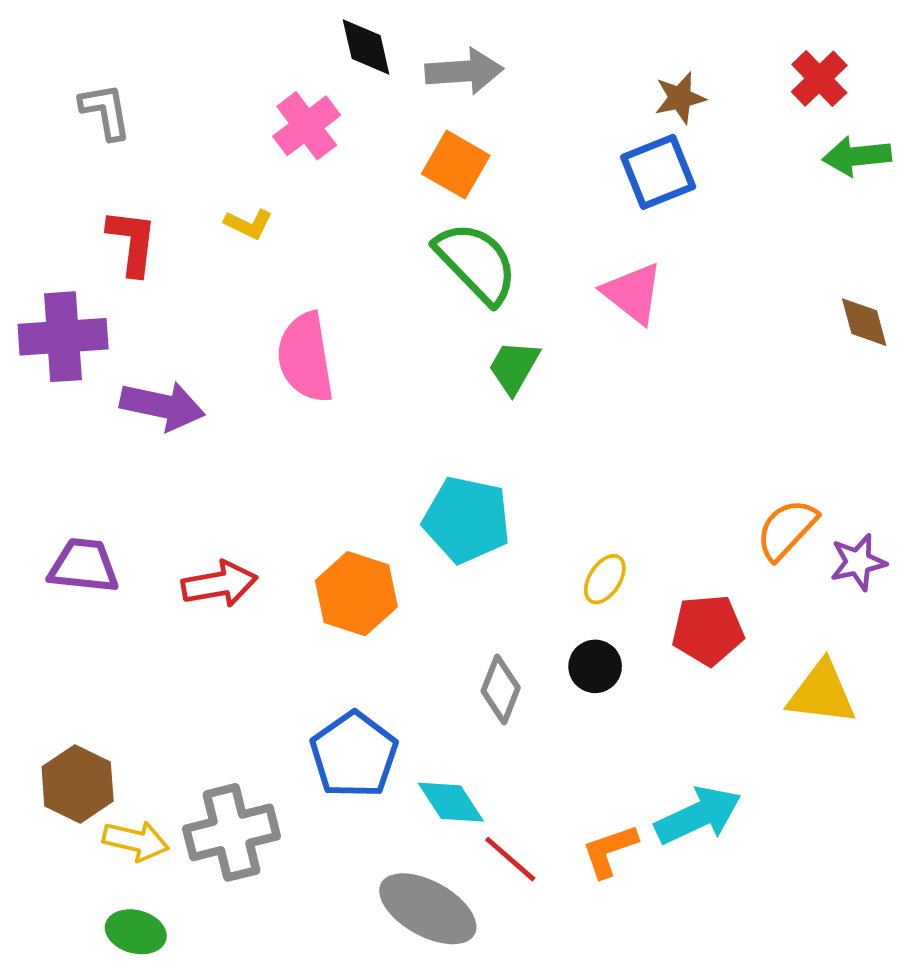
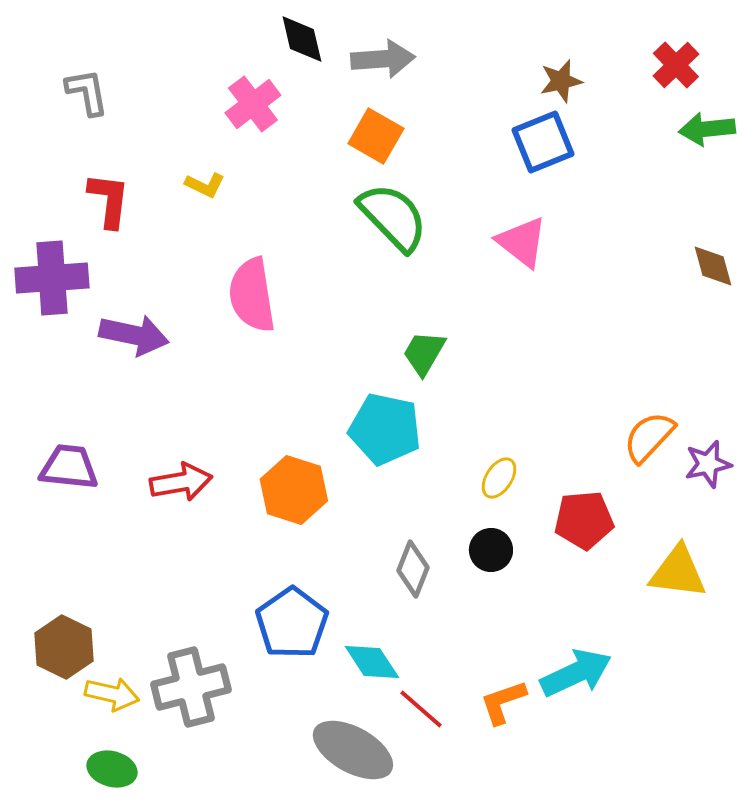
green trapezoid: (514, 367) -> (424, 353), moved

